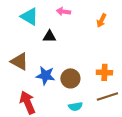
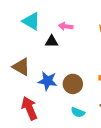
pink arrow: (63, 11) -> (66, 26), moved
cyan semicircle: (75, 106) -> (78, 112), turned 32

